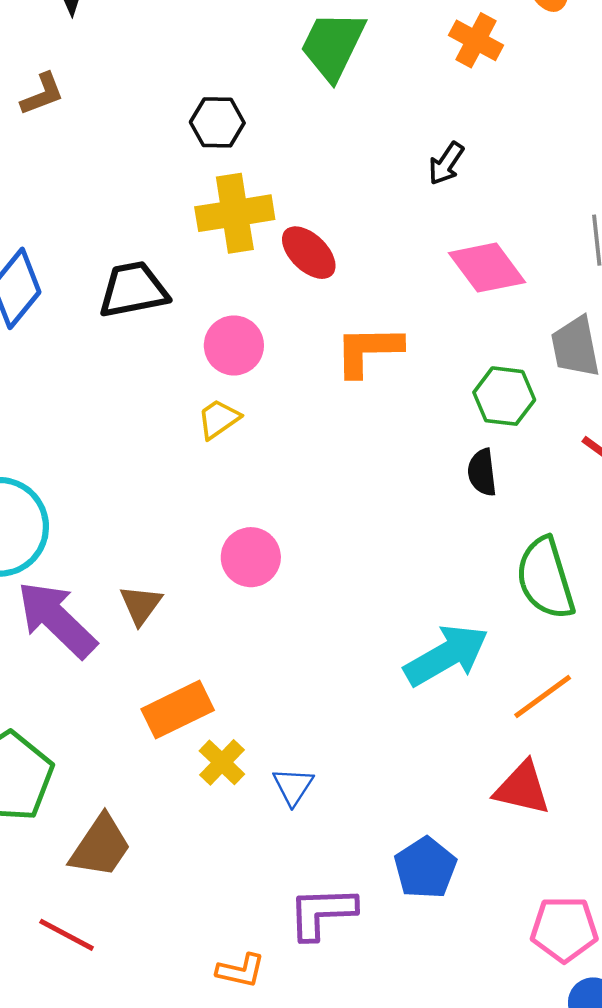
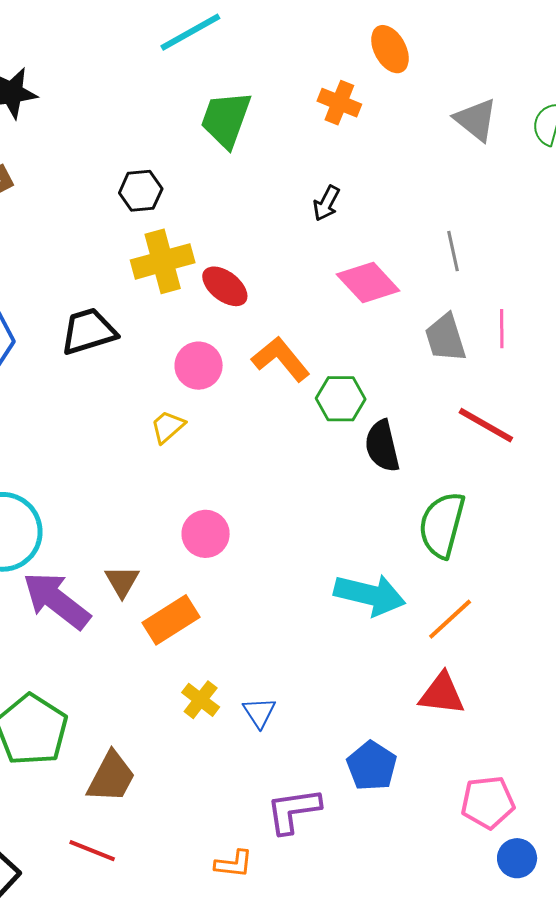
pink circle: (234, 345) -> (199, 366), moved
orange L-shape: (368, 350) -> (281, 359), turned 58
green hexagon: (504, 396) -> (341, 399), moved
black semicircle: (482, 472) -> (382, 446), size x1.4
green semicircle: (545, 578) -> (442, 525), turned 38
cyan arrow: (446, 655) -> (370, 595), turned 50
orange rectangle: (178, 710) -> (171, 620), moved

